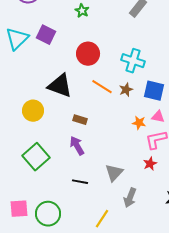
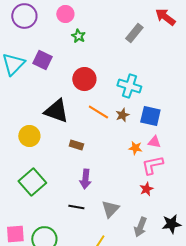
purple arrow: (77, 146) -> (85, 179), moved, turned -144
gray triangle: (114, 173) -> (110, 209), moved
gray arrow: (130, 198) -> (140, 227), moved

